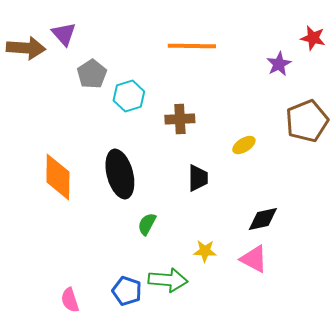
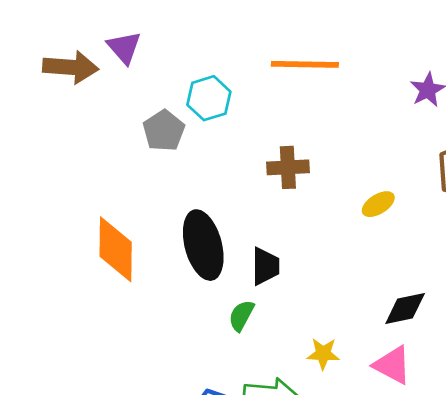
gray pentagon: (92, 74) -> (164, 131), moved
cyan hexagon: (129, 96) -> (209, 98), moved
black trapezoid: (198, 178) -> (265, 266), moved

